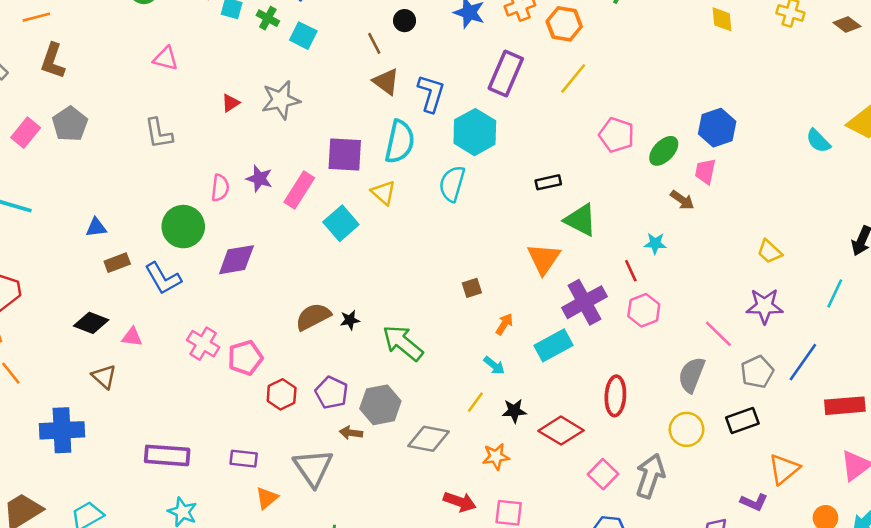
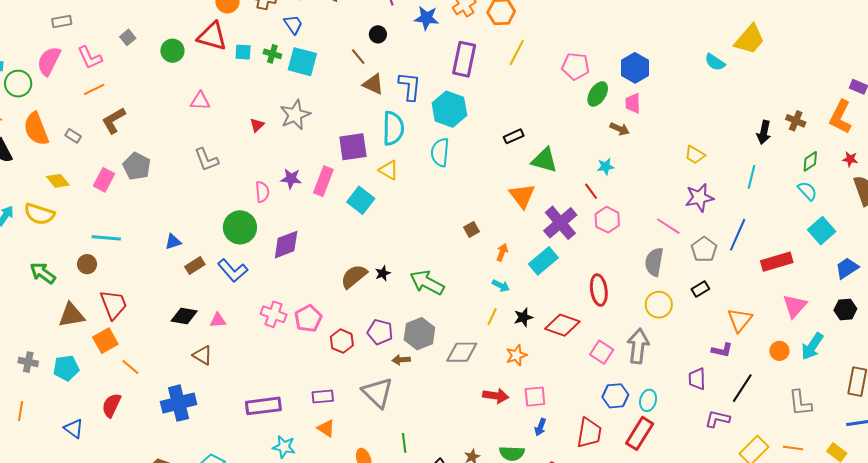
cyan square: (303, 36) -> (302, 62), size x1.4
brown L-shape: (53, 61) -> (114, 120), turned 52
pink pentagon: (617, 135) -> (576, 66), moved
black rectangle: (742, 420) -> (700, 289), size x0.7
orange triangle: (267, 498) -> (326, 428), moved, turned -36

